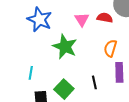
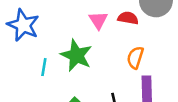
blue star: (40, 19) -> (23, 25), moved
cyan line: (31, 73) -> (44, 67), moved

